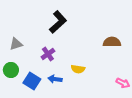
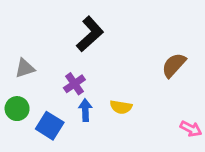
brown semicircle: (112, 42) -> (174, 65), turned -48
blue arrow: (55, 79) -> (85, 110), moved, turned 80

